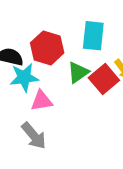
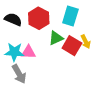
cyan star: (24, 77) -> (14, 52), moved
red square: (104, 79) -> (72, 46), turned -30

